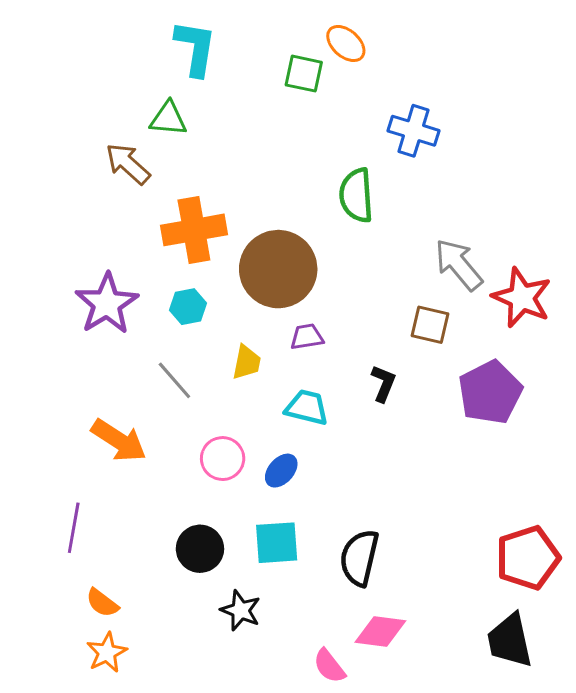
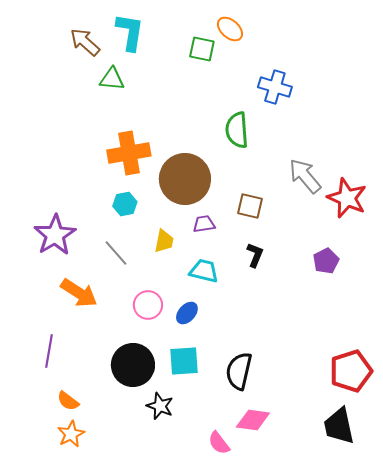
brown arrow: (128, 164) -> (85, 42), moved
purple star: (107, 304) -> (55, 235), moved
brown square: (430, 325) -> (250, 206), moved
purple pentagon: (490, 392) -> (326, 261), size x0.6
black circle: (200, 549) -> (133, 365), size x1.4

